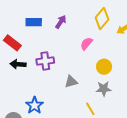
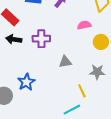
pink semicircle: (86, 44) -> (84, 25), turned 32
yellow circle: (104, 67) -> (101, 42), moved

